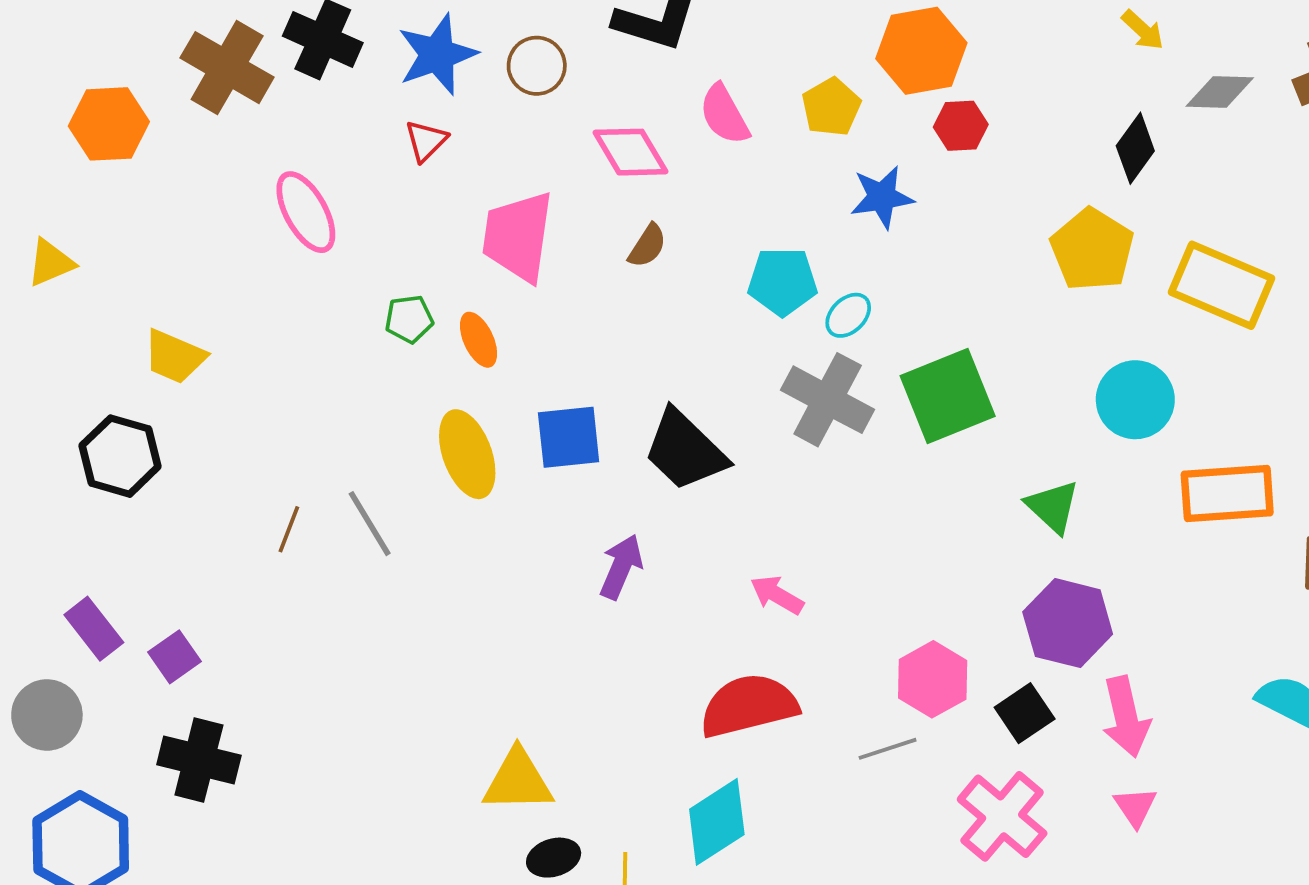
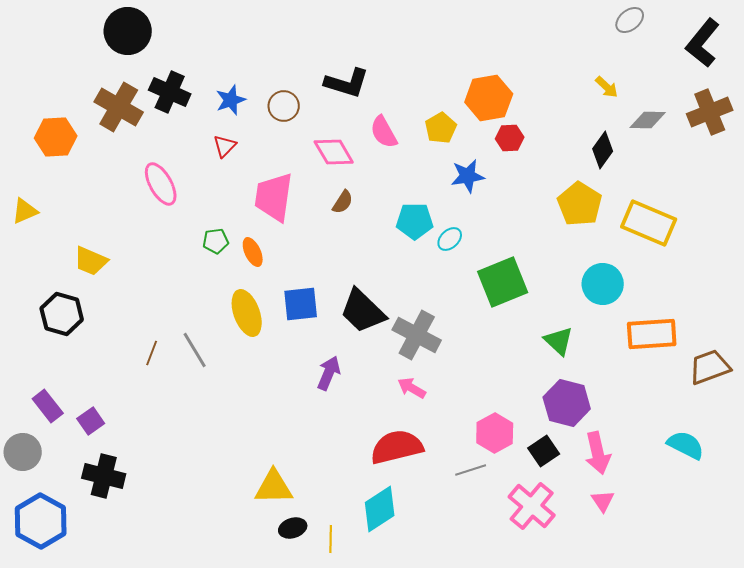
blue star: (437, 54) -> (231, 100), size x0.7
gray cross: (828, 400) -> (417, 335), moved

